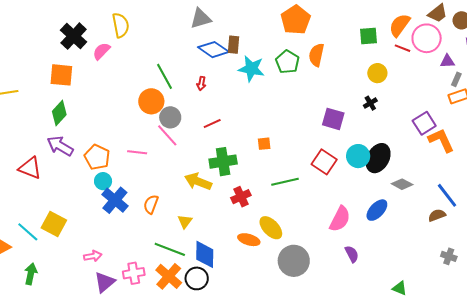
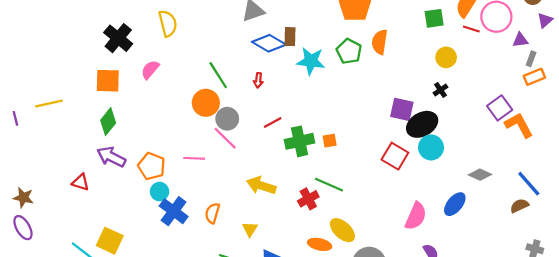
pink semicircle: (101, 51) -> (150, 70), moved
black ellipse: (378, 158) -> (422, 124), moved, turned 36
green cross: (223, 162) -> (300, 141), moved
red triangle: (30, 168) -> (80, 182), size x0.7
green line: (285, 182) -> (329, 185), moved, turned 40

